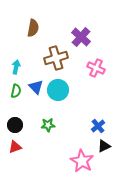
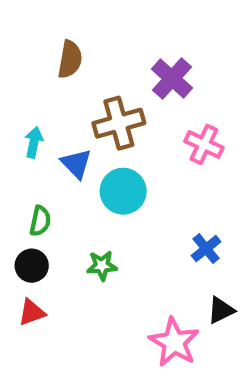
blue triangle: (36, 87) -> (76, 164), moved
green semicircle: (16, 91) -> (40, 221), moved
blue cross: (98, 126) -> (206, 249), moved

